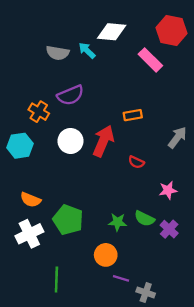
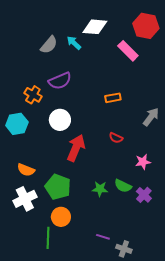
gray semicircle: (58, 53) -> (49, 45), turned -60
red arrow: (103, 141) -> (76, 148), moved
orange circle: (106, 255) -> (61, 217), moved

